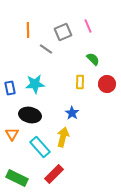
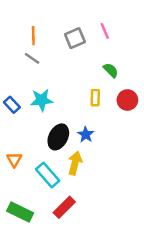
gray line: (46, 49) -> (32, 58), moved
blue rectangle: (10, 88) -> (12, 105), turned -32
black ellipse: (30, 115) -> (58, 137), moved, turned -75

